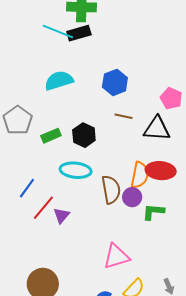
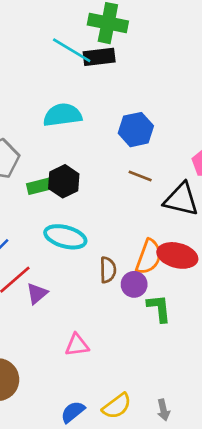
black hexagon: (84, 135) -> (64, 181), moved
brown semicircle: (111, 190) -> (108, 270), size x0.7
green L-shape: (153, 212) -> (159, 308), turned 70
pink triangle: (116, 256) -> (77, 345), moved, size x0.7

